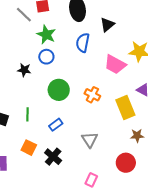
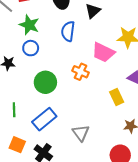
orange cross: (92, 95) -> (81, 72), moved
yellow rectangle: (125, 107) -> (117, 97), size x0.7
blue rectangle: (56, 125) -> (44, 119), size x1.6

